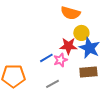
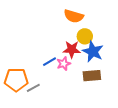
gray line: (52, 84) -> (33, 88), moved

